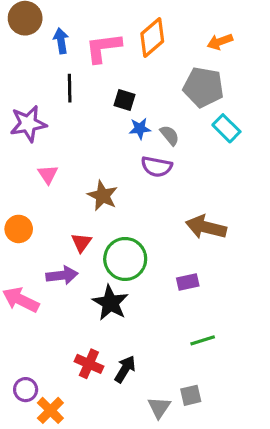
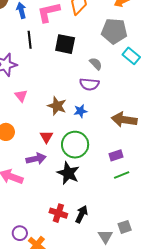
black square: (125, 100) -> (65, 44), size x1.5
blue star: (140, 129) -> (80, 111), moved
green line: (203, 340) -> (122, 175), moved

